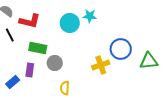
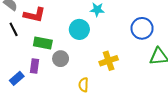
cyan circle: (70, 23) -> (79, 29), moved
blue circle: (121, 49) -> (142, 28), moved
yellow semicircle: (65, 88) -> (84, 85), moved

